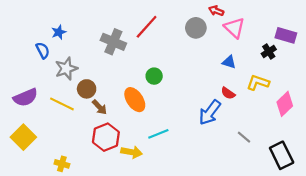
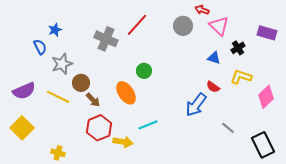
black cross: (269, 51) -> (238, 48), moved

